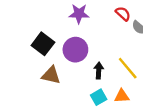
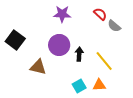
black square: (43, 44) -> (15, 40), moved
black arrow: (99, 71) -> (79, 54), moved

